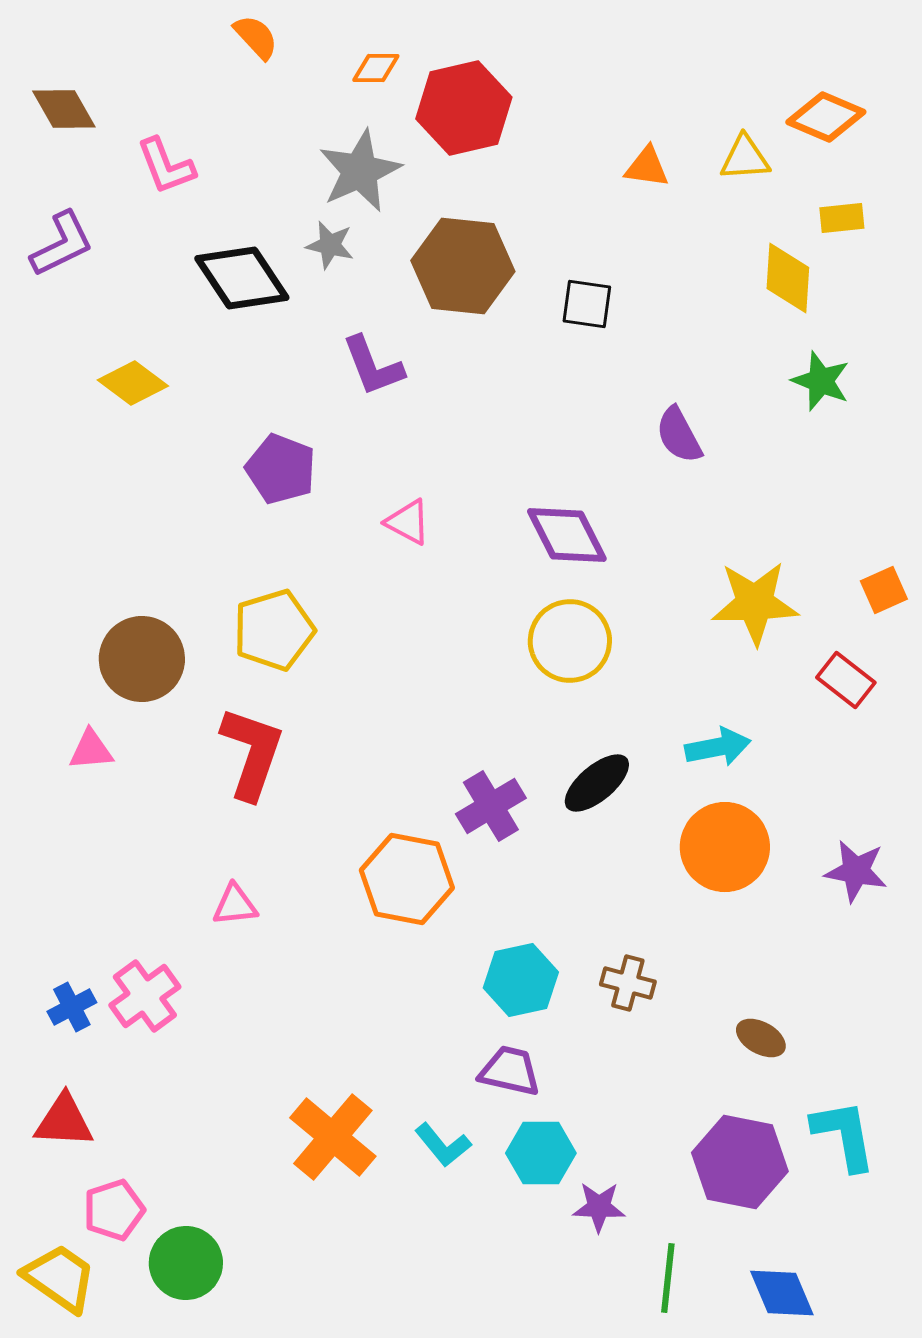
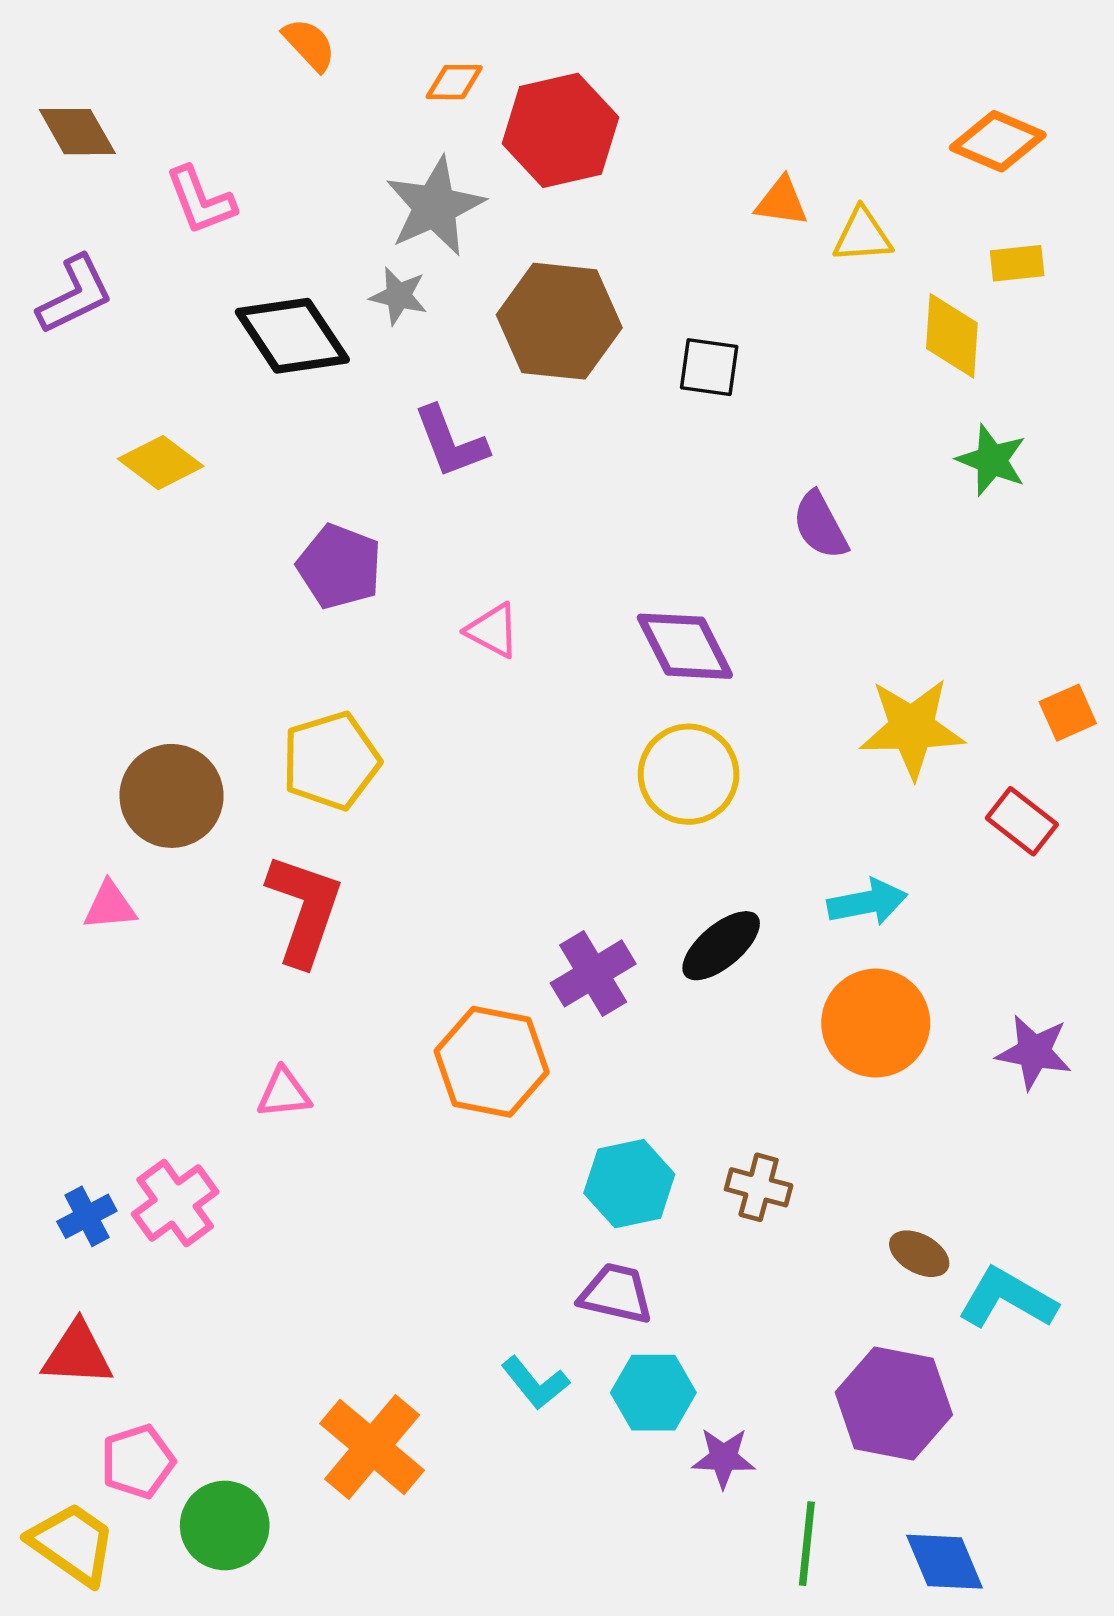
yellow triangle: (745, 158) -> (862, 235), moved
cyan L-shape: (844, 1135) -> (1007, 1298), moved, turned -50
orange cross: (333, 1137) -> (372, 1447), moved

